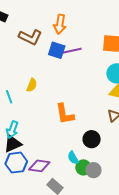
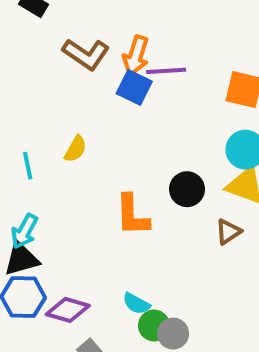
orange arrow: (60, 24) -> (136, 56), moved
purple line: (72, 51) -> (166, 71), moved
black circle: (92, 139) -> (187, 189), moved
cyan semicircle: (73, 158) -> (136, 304), turned -40

